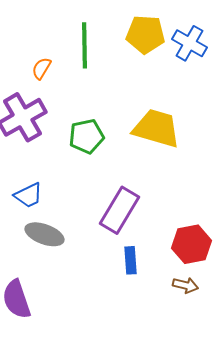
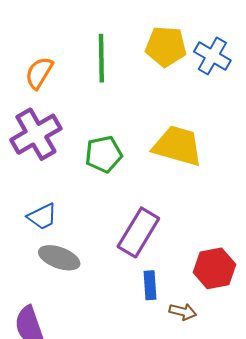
orange semicircle: (41, 68) -> (39, 73), moved, size x1.4
brown arrow: (185, 285) -> (183, 312), moved

